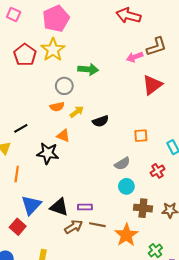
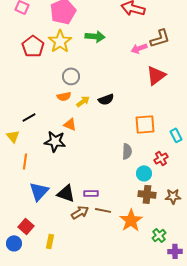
green arrow: (88, 69) -> (95, 36), moved
black semicircle: (101, 121) -> (106, 99), moved
orange square: (141, 136) -> (145, 124), size x1.5
gray semicircle: (122, 164) -> (127, 151), turned -56
cyan circle: (126, 186) -> (144, 173), moved
red square: (18, 227) -> (26, 226), moved

